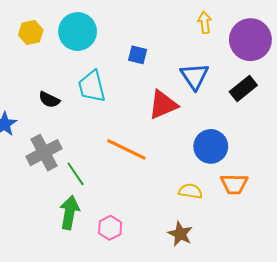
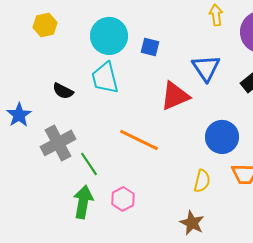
cyan circle: (78, 32) -> (109, 36), moved
yellow semicircle: (190, 191) -> (202, 181), turned 95
pink hexagon: (110, 228) -> (123, 199), moved

